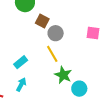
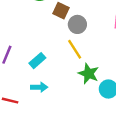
cyan arrow: (21, 85) -> (39, 87), turned 64

